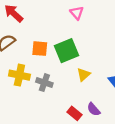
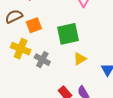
orange square: (40, 49) -> (34, 25), moved, turned -35

